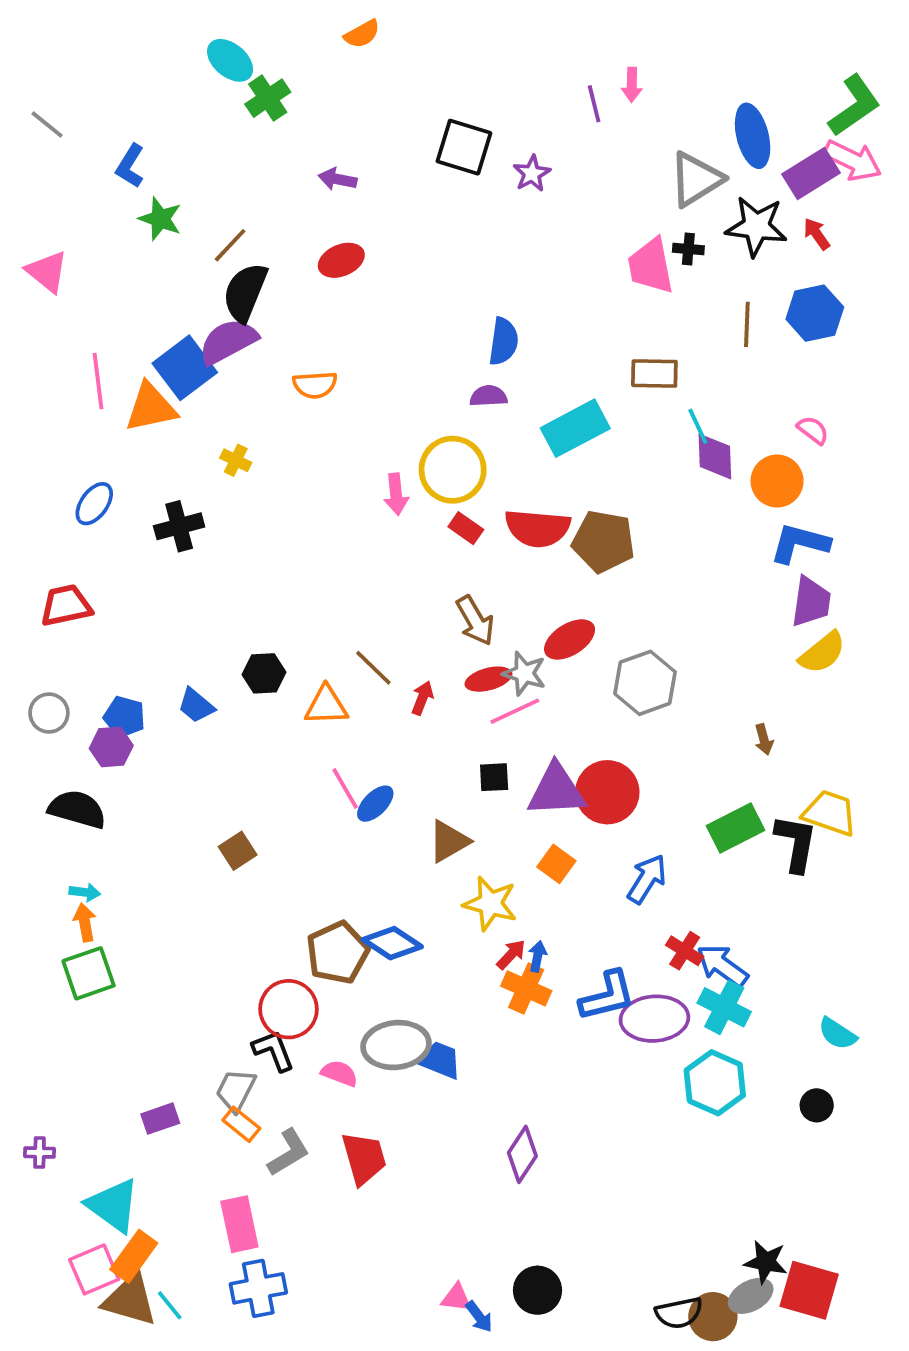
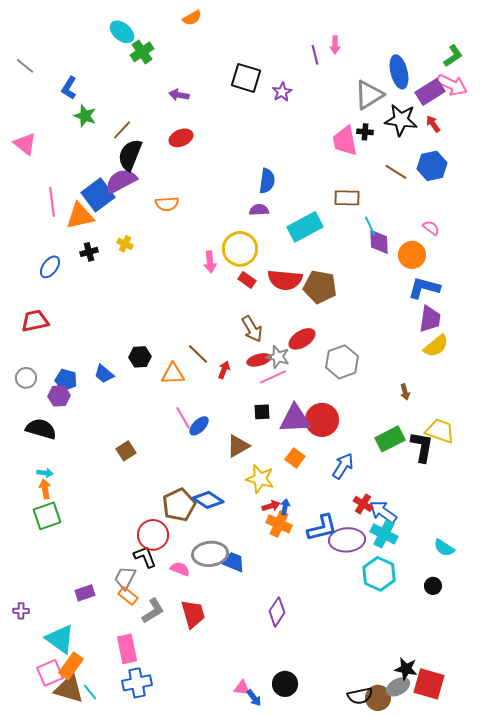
green L-shape: (854, 106) -> (453, 56), size x0.7
brown line: (747, 324) -> (396, 172), turned -60
black cross: (179, 526) -> (89, 252), moved, size x0.7
red arrow: (511, 954) -> (271, 506), turned 30

